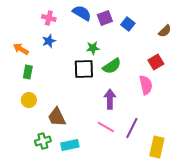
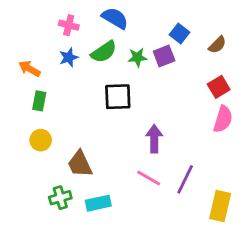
purple square: (105, 18) -> (164, 56), moved
brown semicircle: (165, 31) -> (217, 45), moved
green star: (93, 48) -> (137, 57), moved
green semicircle: (112, 66) -> (104, 52), moved
pink semicircle: (146, 85) -> (223, 119), moved, turned 30

